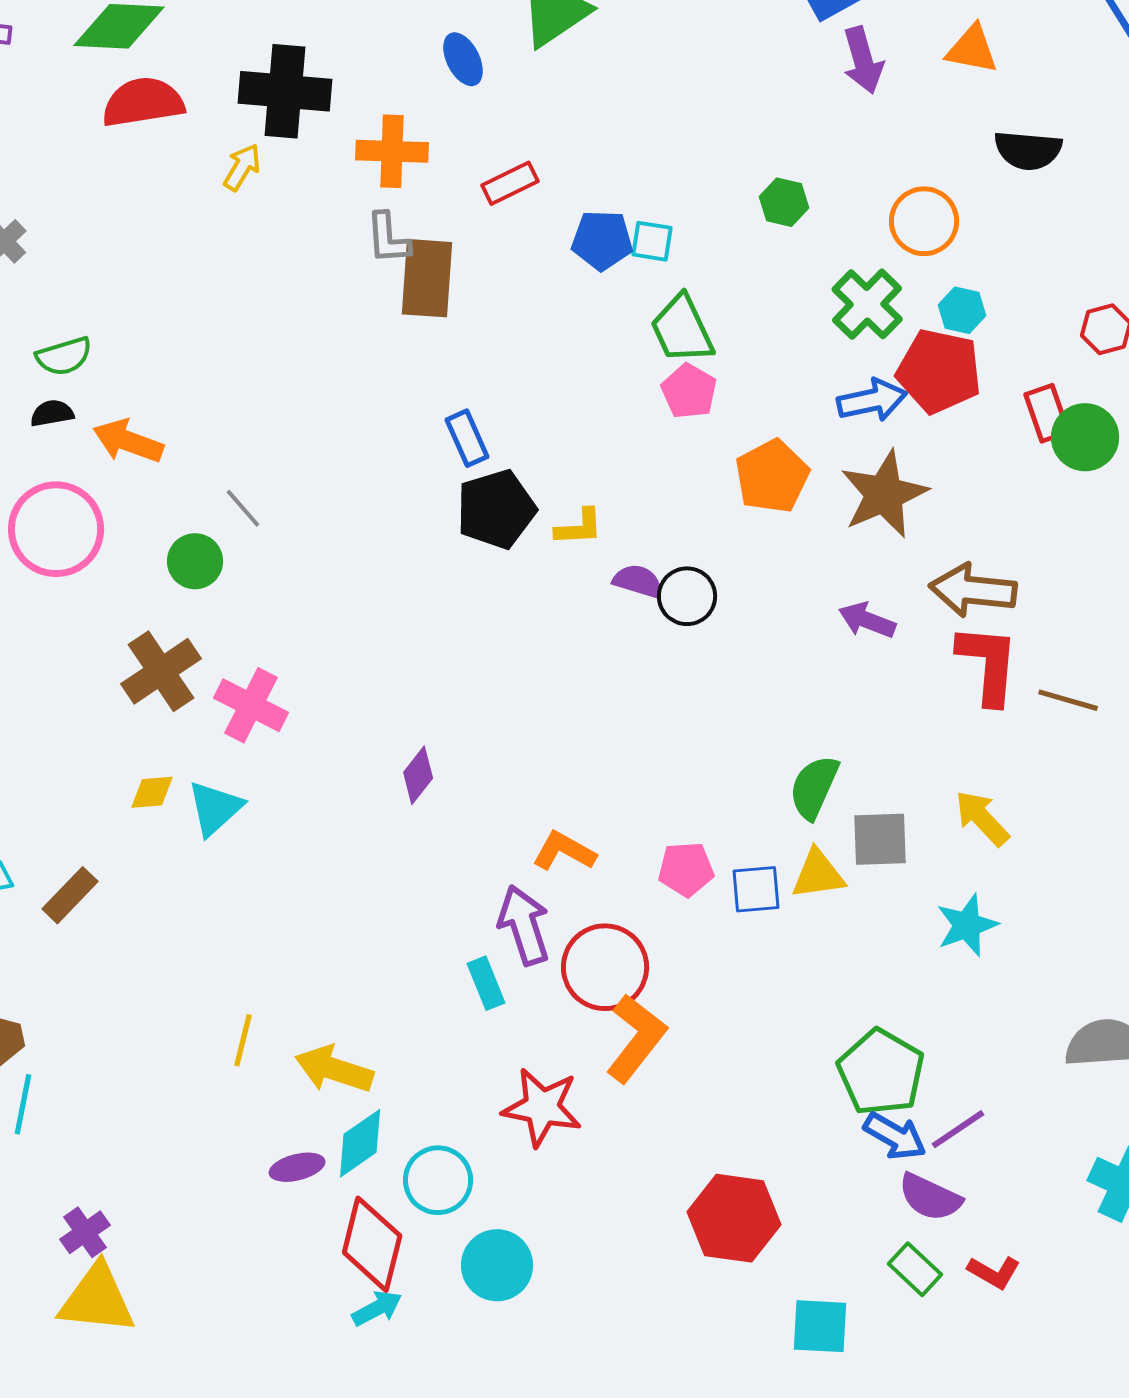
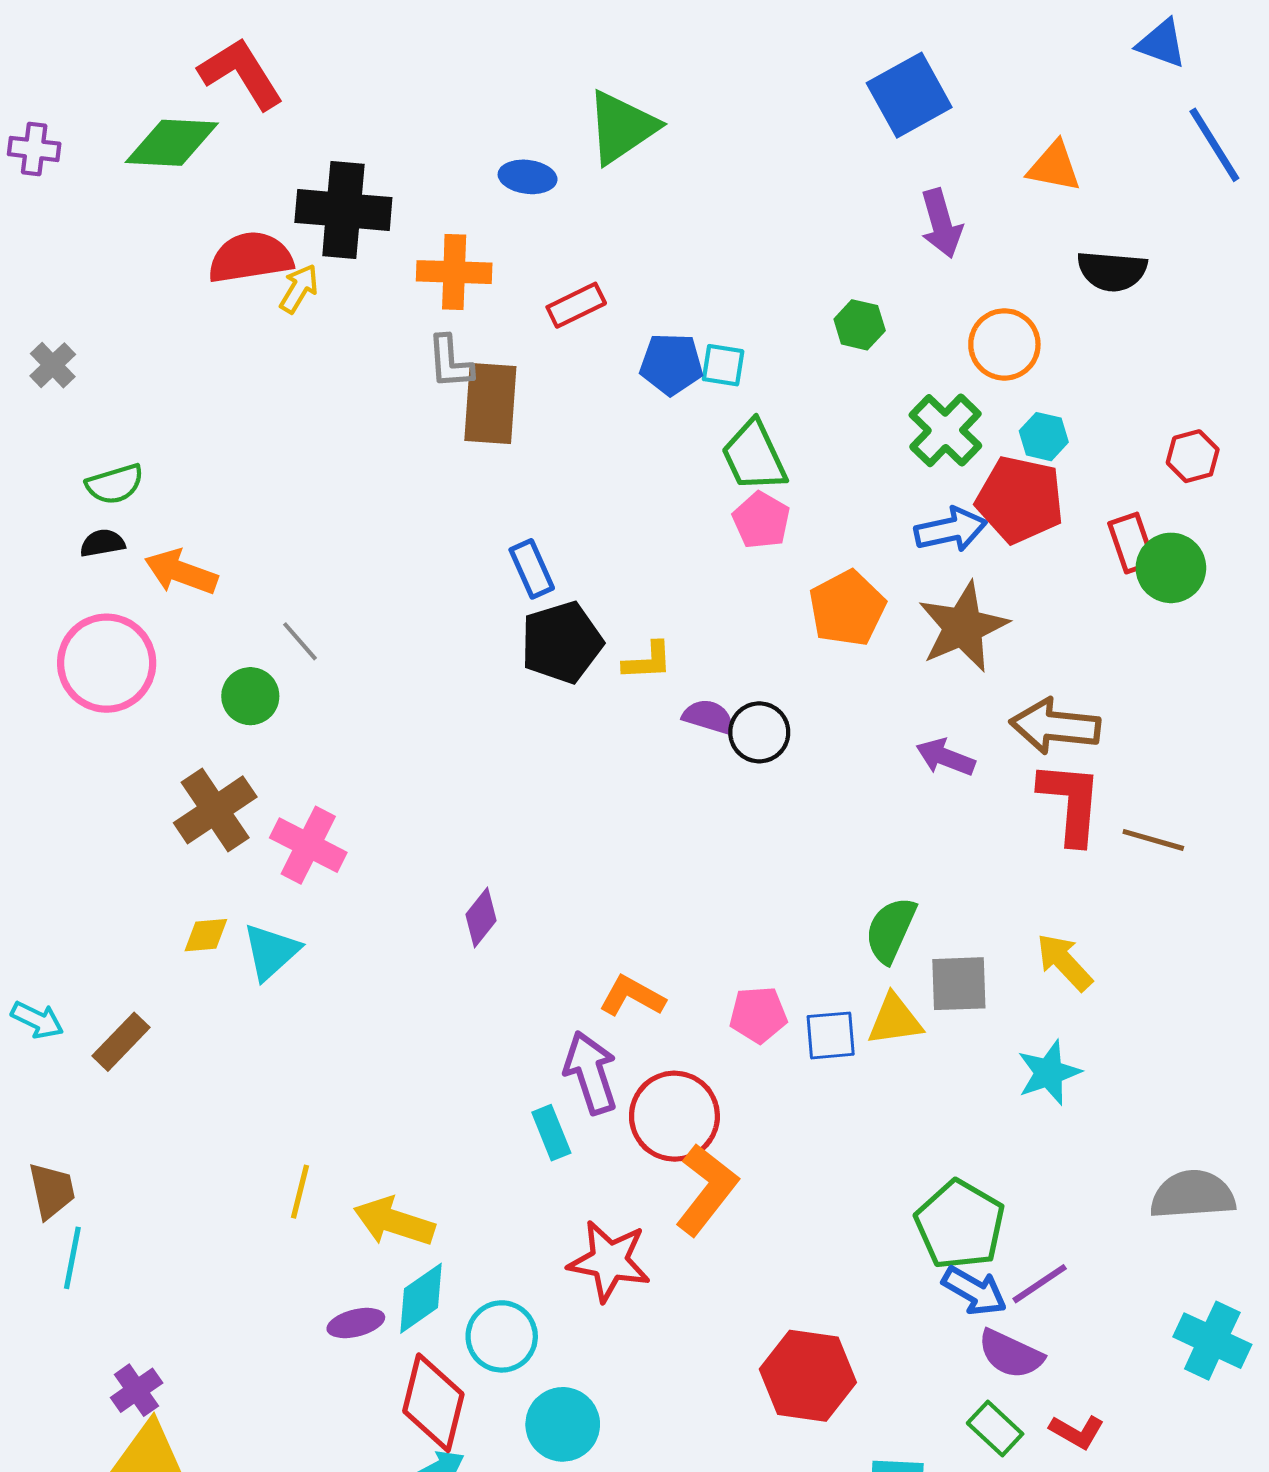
blue ellipse: (463, 59) -> (528, 177), turned -56
purple arrow: (863, 60) -> (941, 223), moved
red semicircle: (143, 102) -> (250, 258), moved

